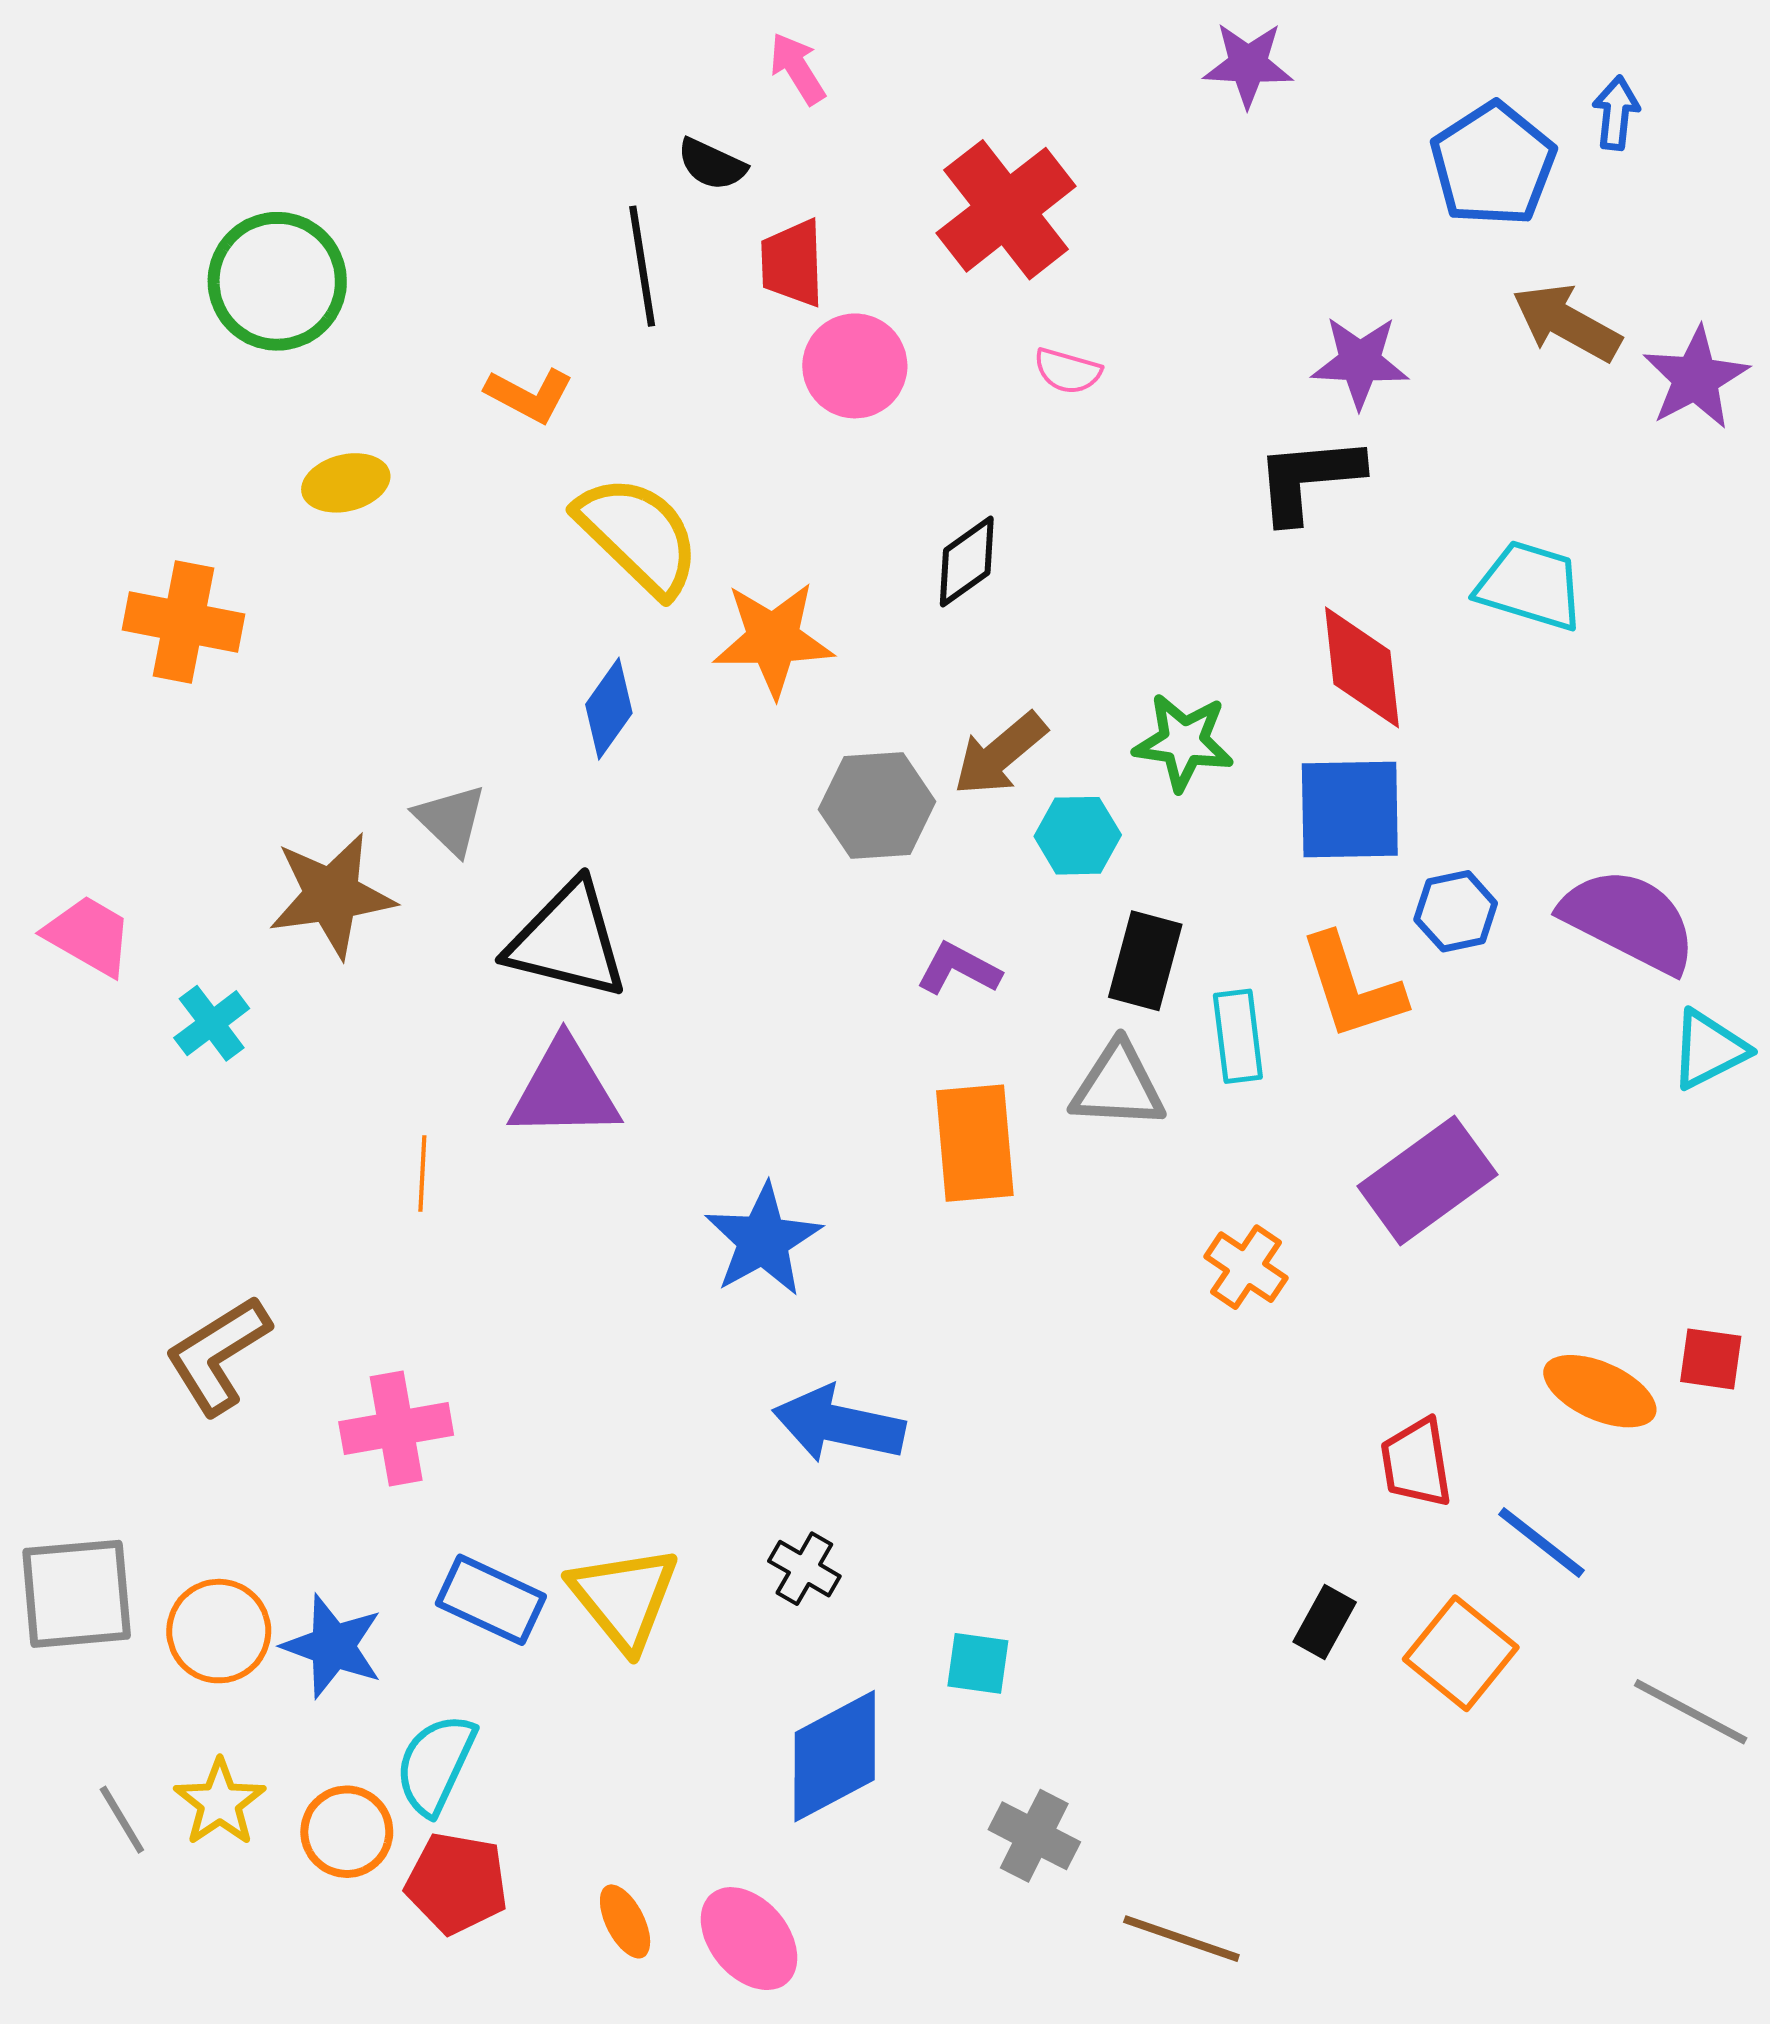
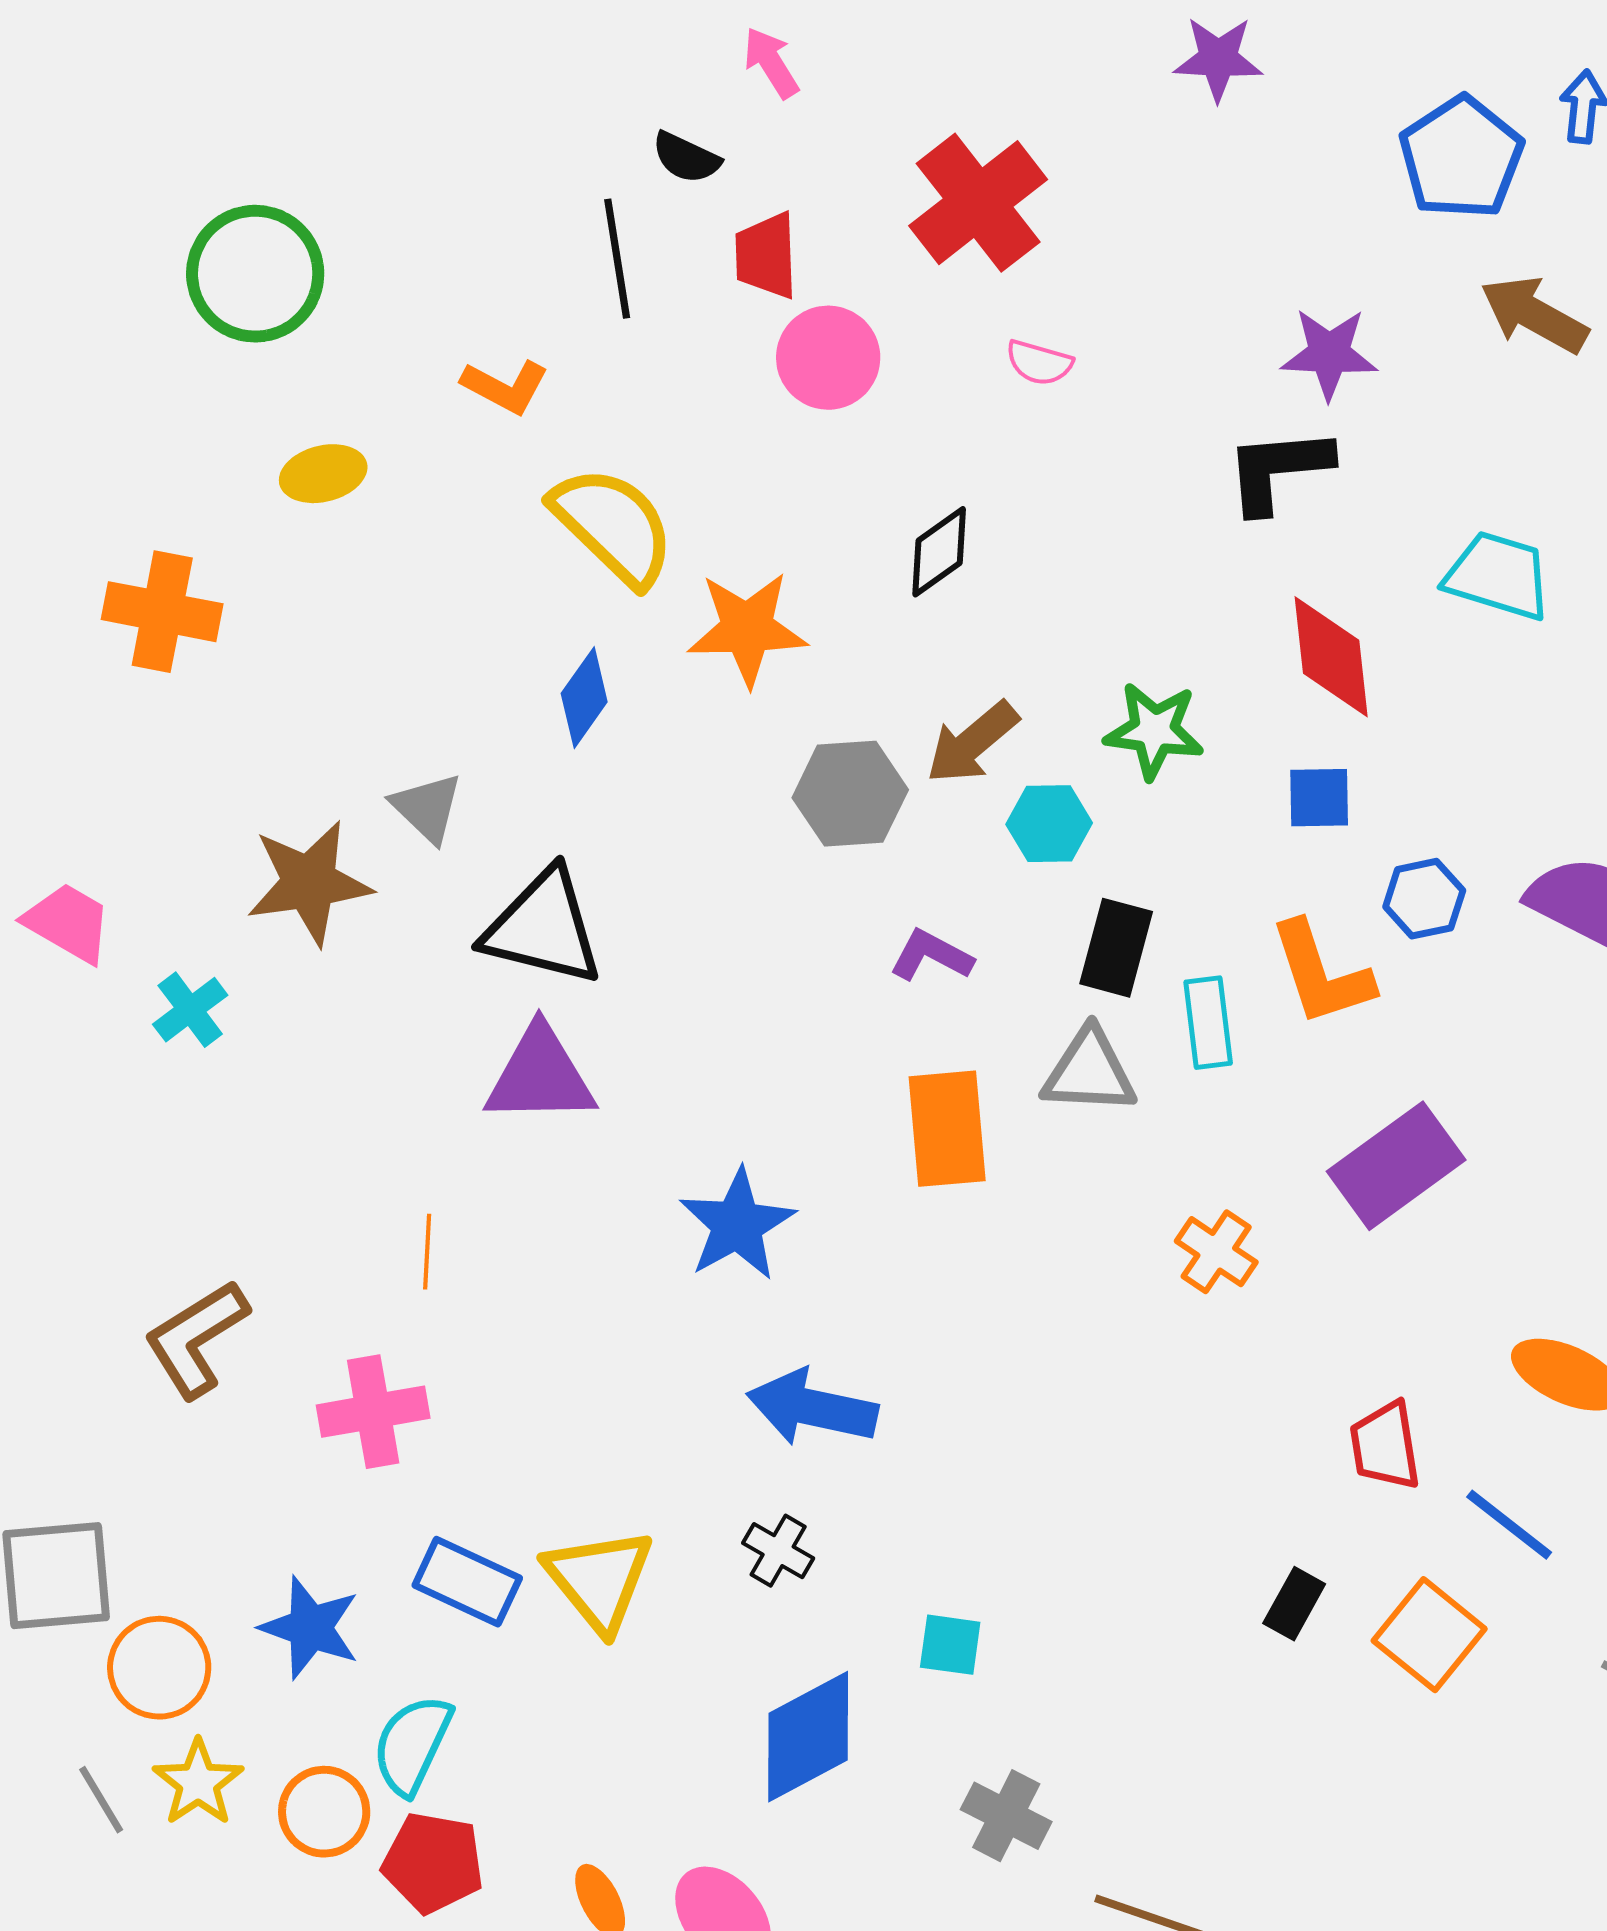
blue square: (1350, 810) -> (1319, 798), size x0.6
orange line: (422, 1173) -> (427, 1252), moved
orange circle: (219, 1631) -> (159, 1668), moved

